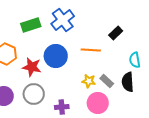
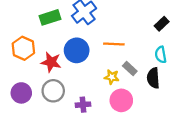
black rectangle: (116, 33) -> (162, 24), moved
gray rectangle: (107, 81) -> (130, 68), moved

